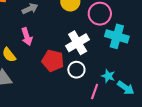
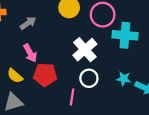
red pentagon: (53, 61) -> (45, 75), moved
pink line: (95, 91) -> (72, 97), moved

